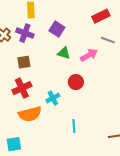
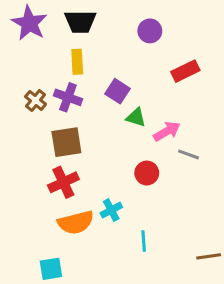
gray line: (108, 40) -> (188, 154), moved
green triangle: (64, 53) -> (136, 117), moved
brown square: (24, 62) -> (66, 142), size x1.5
cyan cross: (53, 98) -> (111, 210), moved

